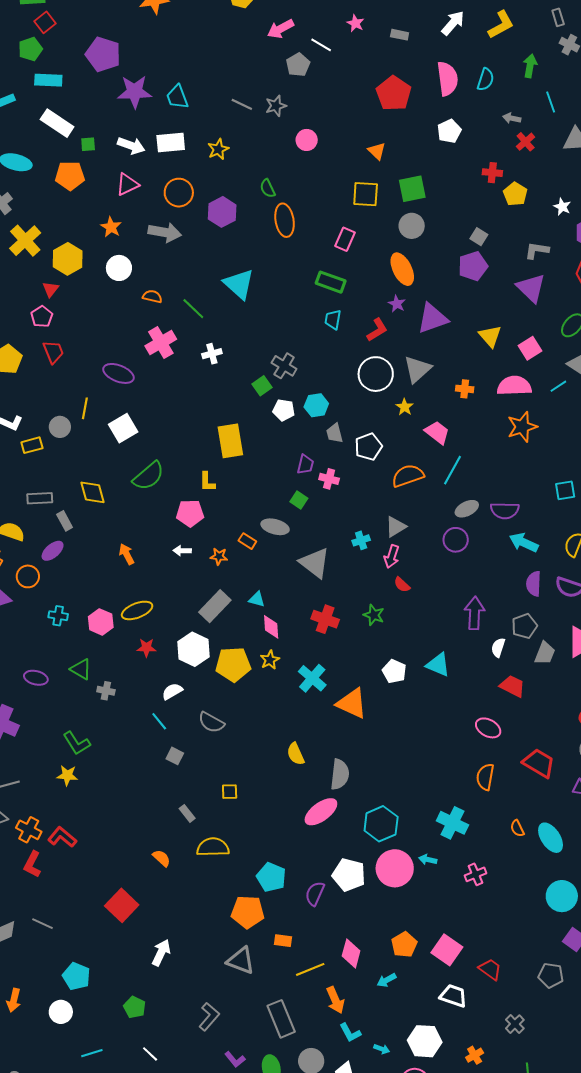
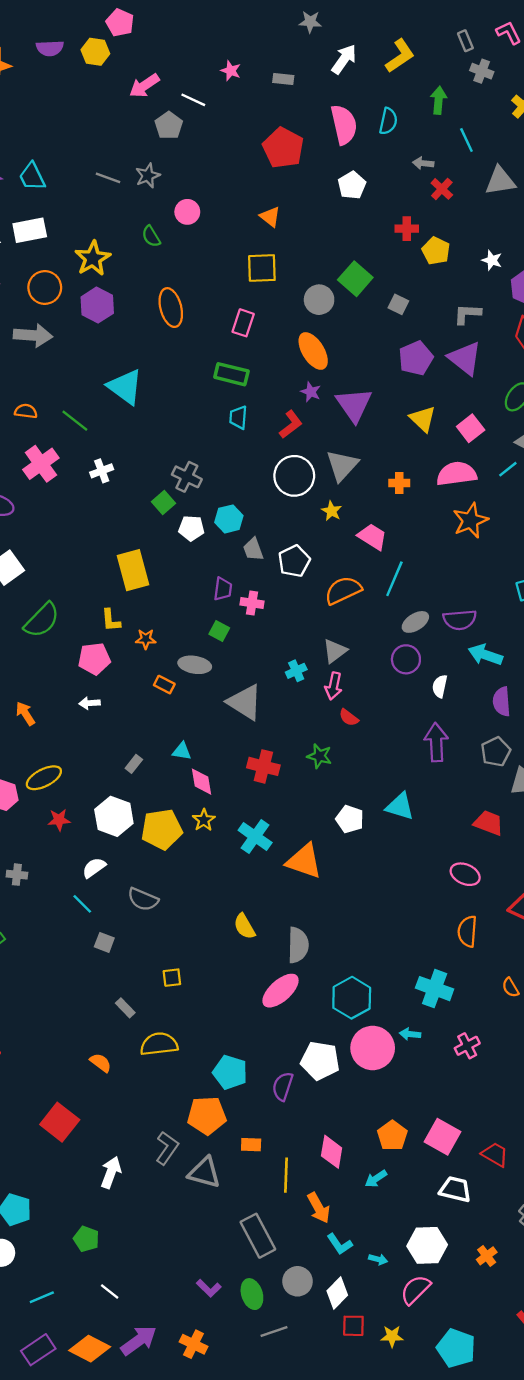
yellow star: (218, 149) -> (93, 258), moved, size x1.4
green semicircle: (268, 188) -> (151, 236), moved
green square: (412, 189) -> (355, 279), moved, turned -32
purple pentagon: (473, 266) -> (416, 358), moved
purple triangle: (433, 318) -> (354, 405), turned -40
orange star: (219, 556) -> (146, 639), moved
gray rectangle: (215, 606) -> (134, 764), size x0.5
white semicircle: (498, 648) -> (440, 686), moved
yellow line: (310, 969) -> (286, 1175), turned -60
gray L-shape: (209, 1017) -> (167, 1148), moved

